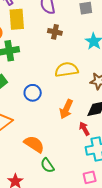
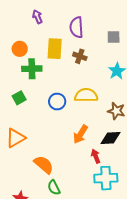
yellow rectangle: (17, 19) -> (55, 49), moved
blue circle: (33, 93) -> (57, 102), moved

